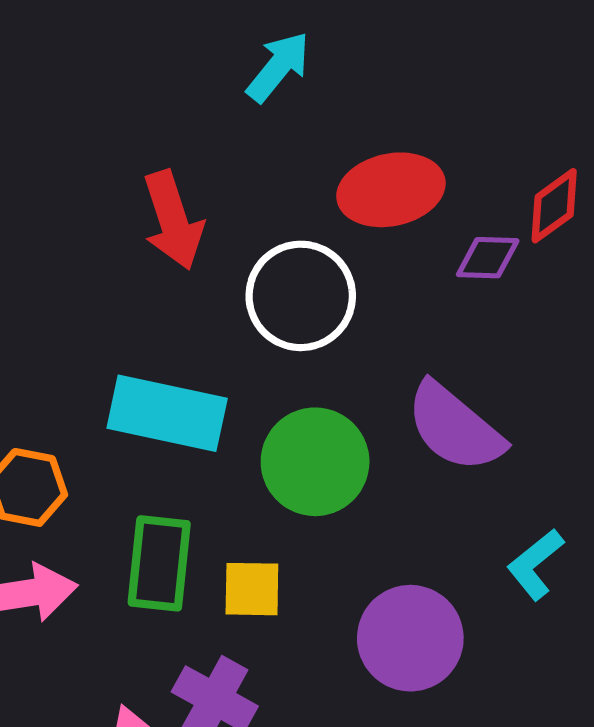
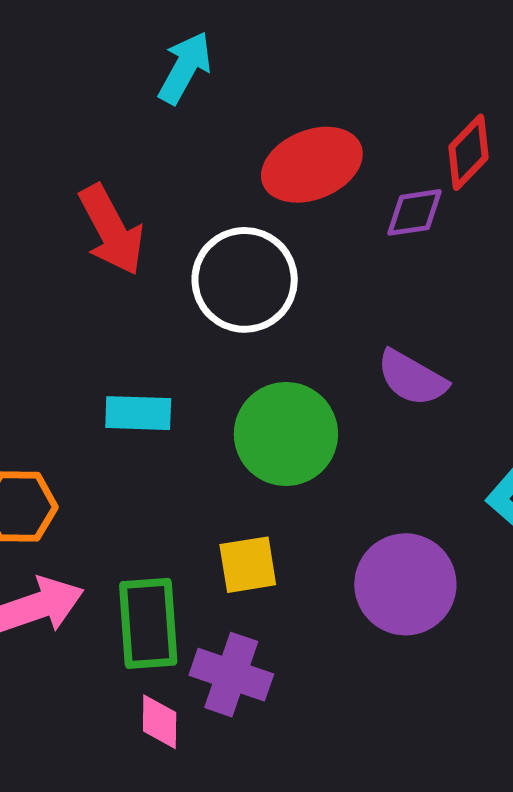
cyan rectangle: (167, 413) -> (138, 413), size x0.6
purple semicircle: (455, 427) -> (412, 378), size x0.7
green rectangle: (159, 563) -> (148, 623), moved

